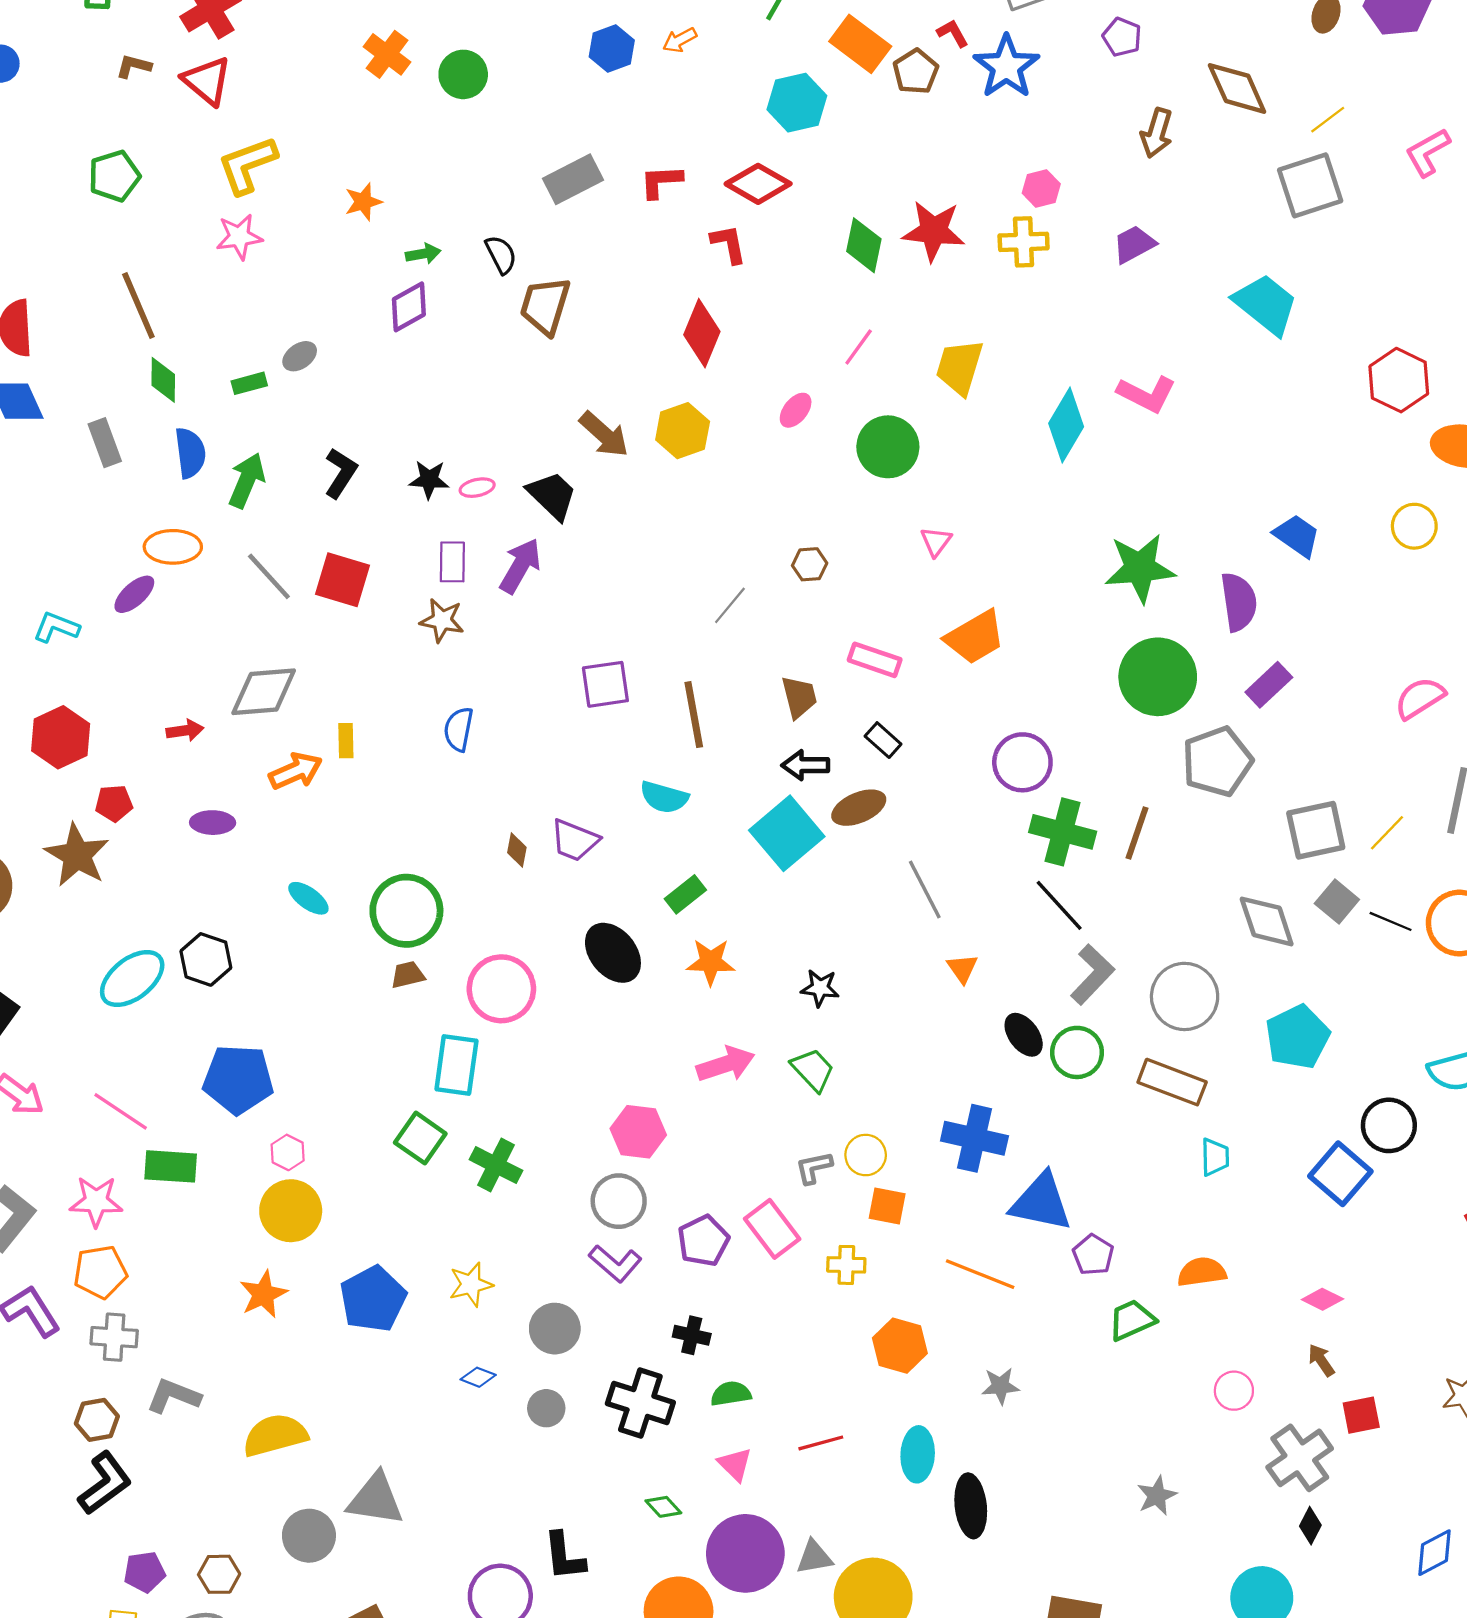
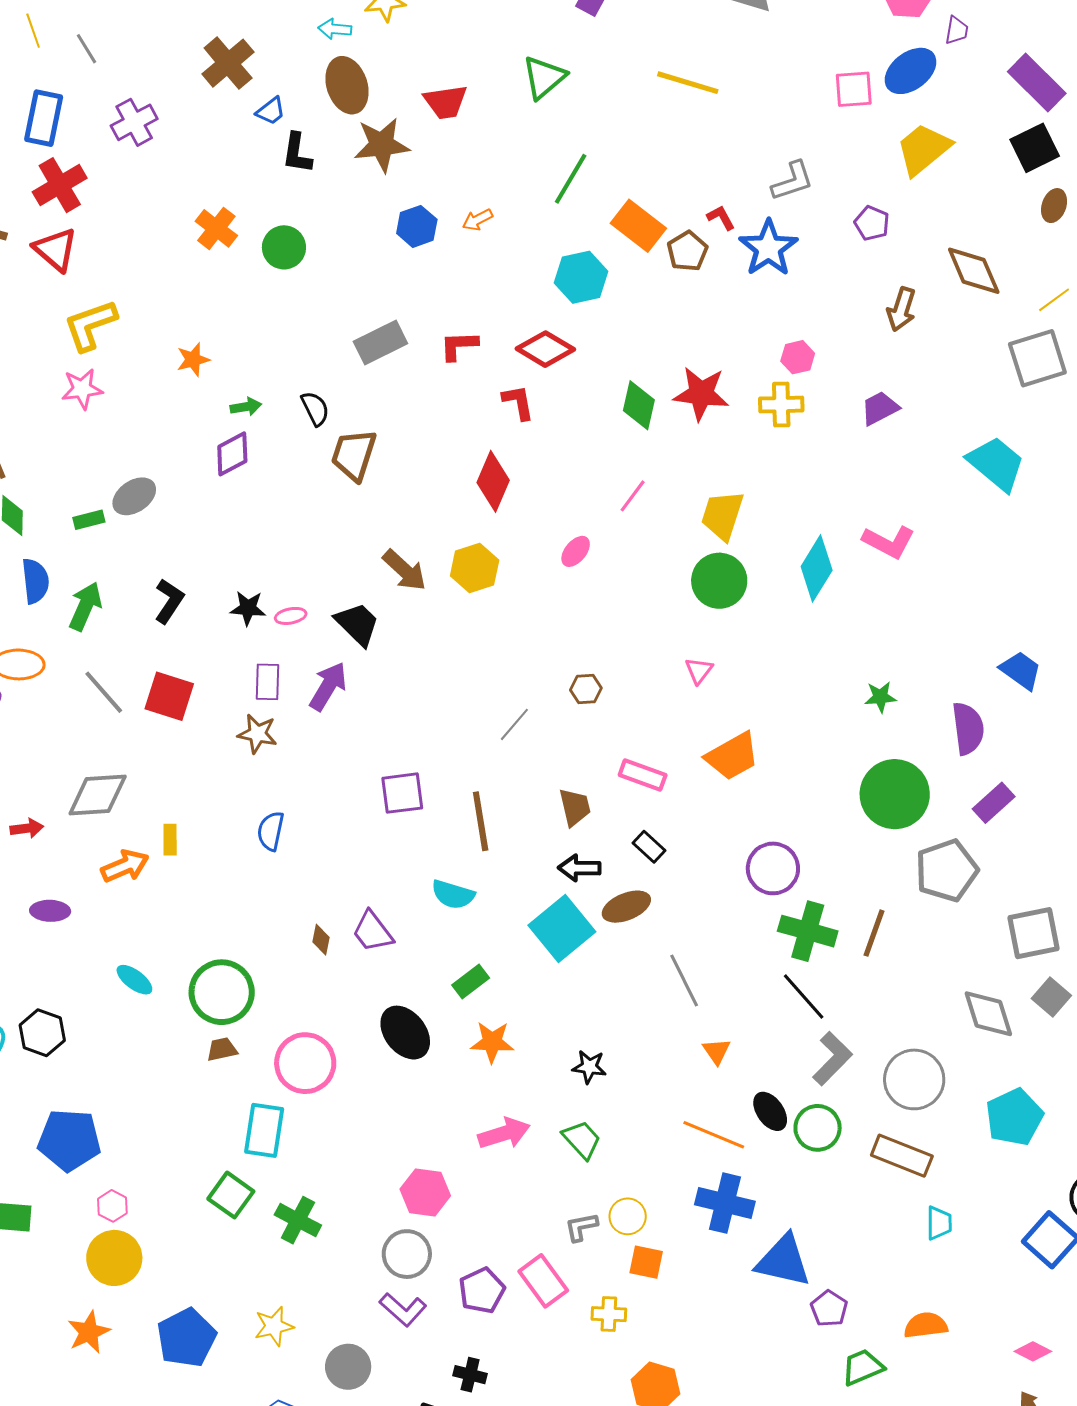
gray ellipse: (300, 356) -> (134, 496), size x1.4
green circle: (888, 447) -> (719, 581), moved
green star: (1140, 568) -> (880, 697), size x0.5
purple trapezoid: (575, 840) -> (373, 932), turned 30
orange line: (980, 1274) -> (714, 1135), moved

